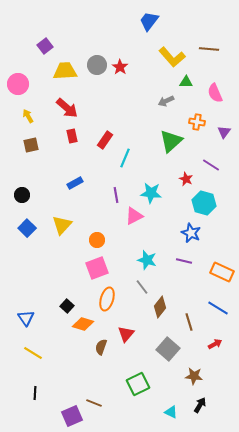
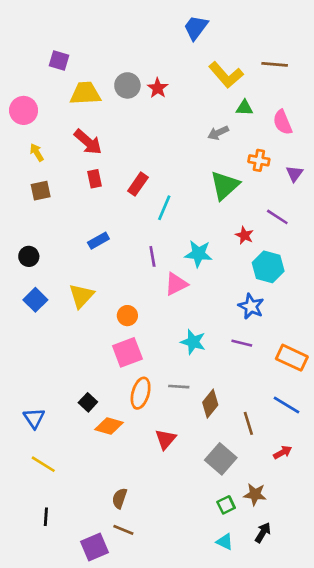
purple square: (45, 46) -> (59, 60), turned -35
gray line: (142, 287) -> (179, 387), moved, turned -49
brown semicircle: (101, 347) -> (120, 498), moved
green square: (138, 384) -> (226, 505), moved, size x0.6

